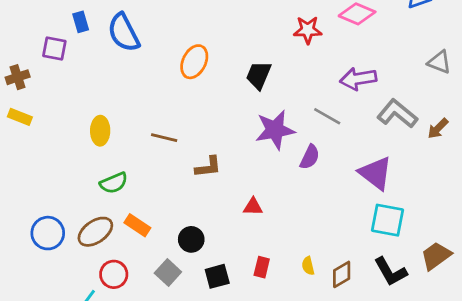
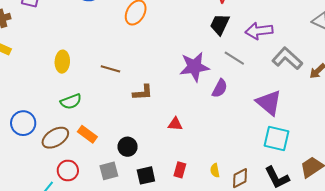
black trapezoid: (259, 75) -> (220, 24), moved
blue circle: (48, 233) -> (23, 123), moved
gray square: (168, 273) -> (109, 171), turned 30

